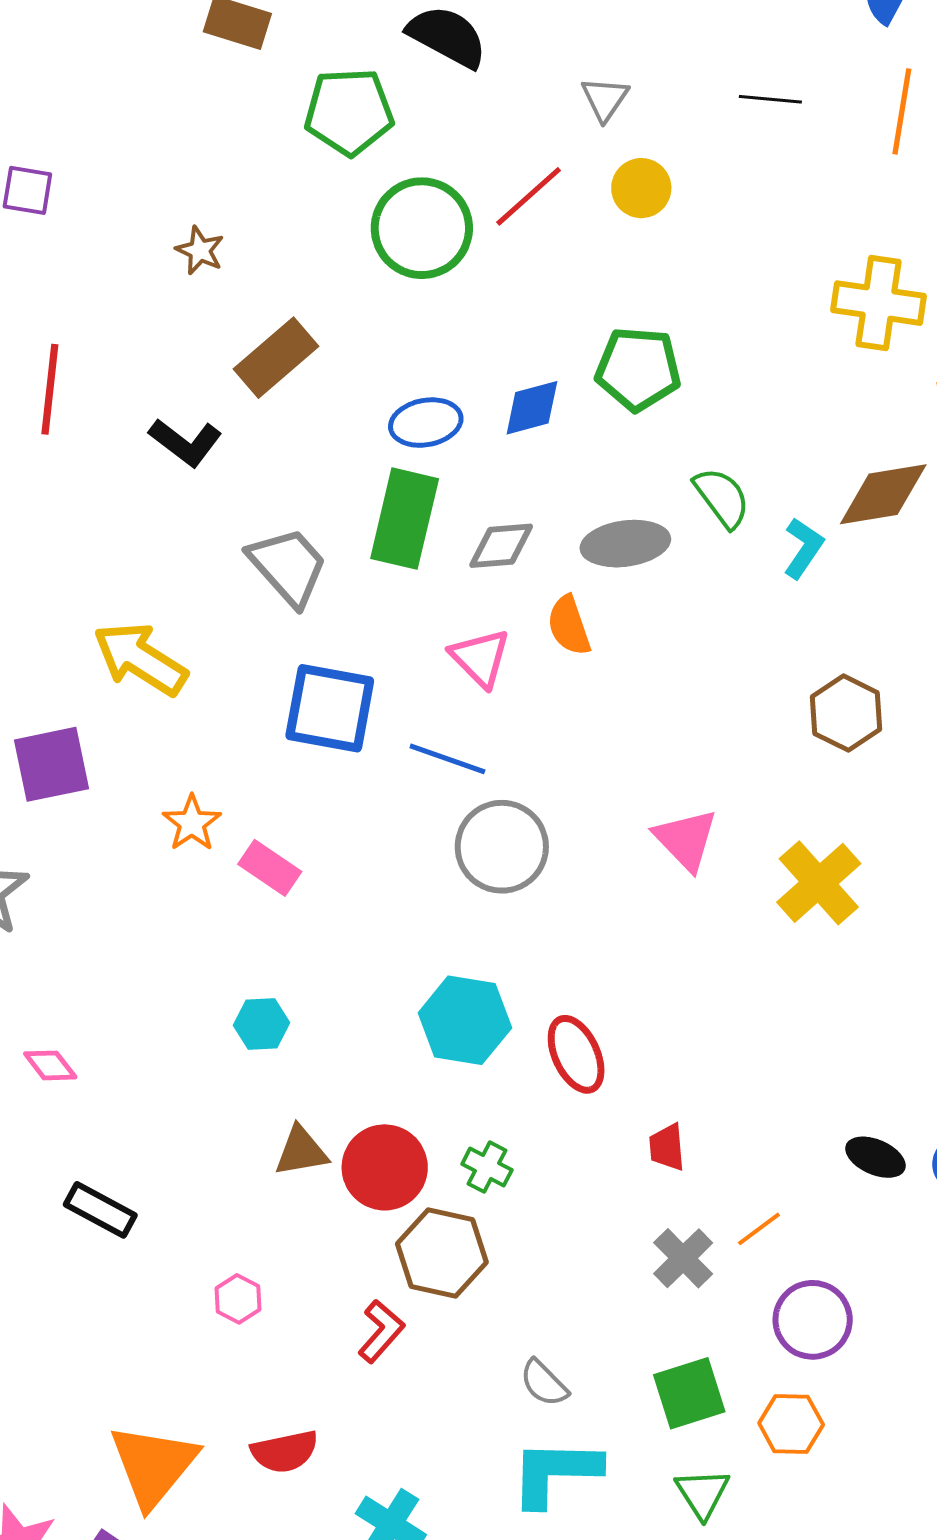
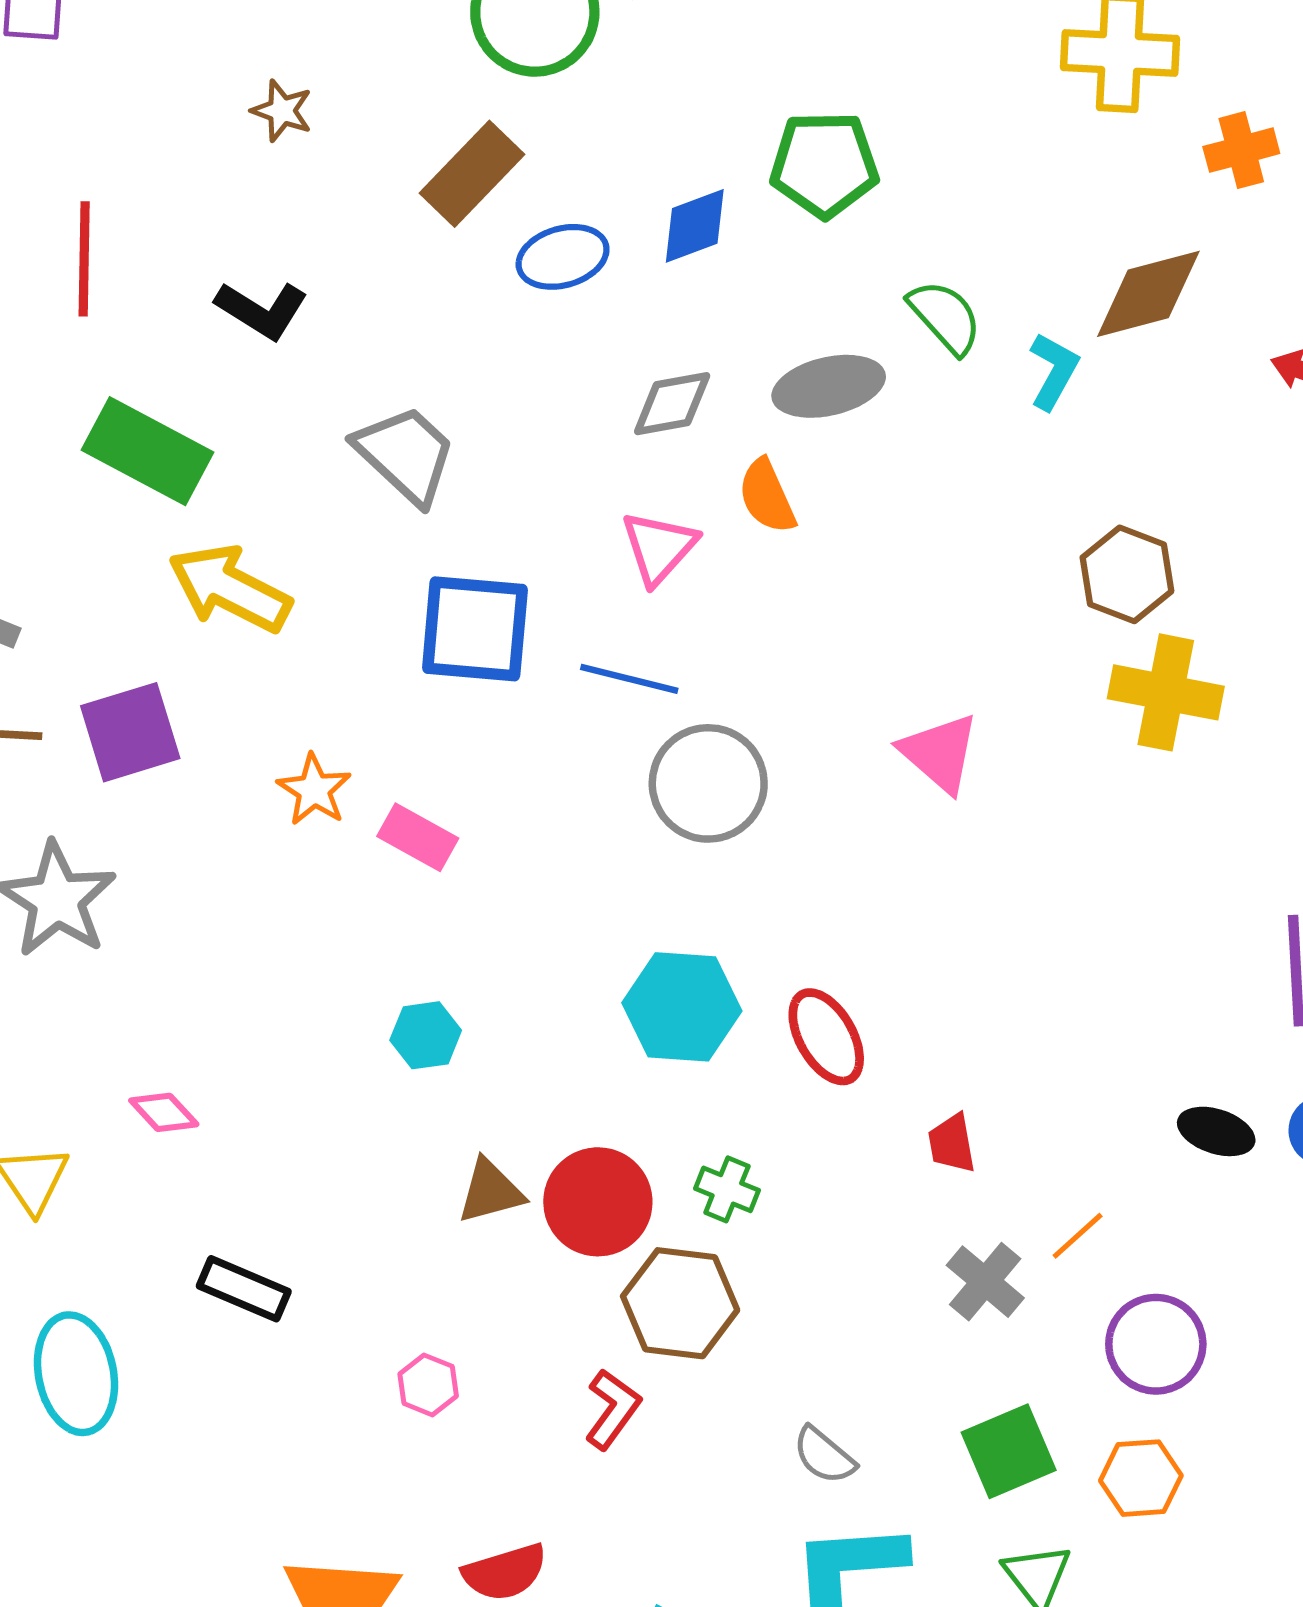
brown star: (200, 250) -> (282, 111), moved
brown rectangle: (276, 358) -> (472, 174), moved
green rectangle: (405, 519) -> (148, 451), moved, turned -70
pink triangle: (480, 658) -> (659, 548), turned 32
yellow cross: (819, 883) -> (1166, 692), moved, turned -32

